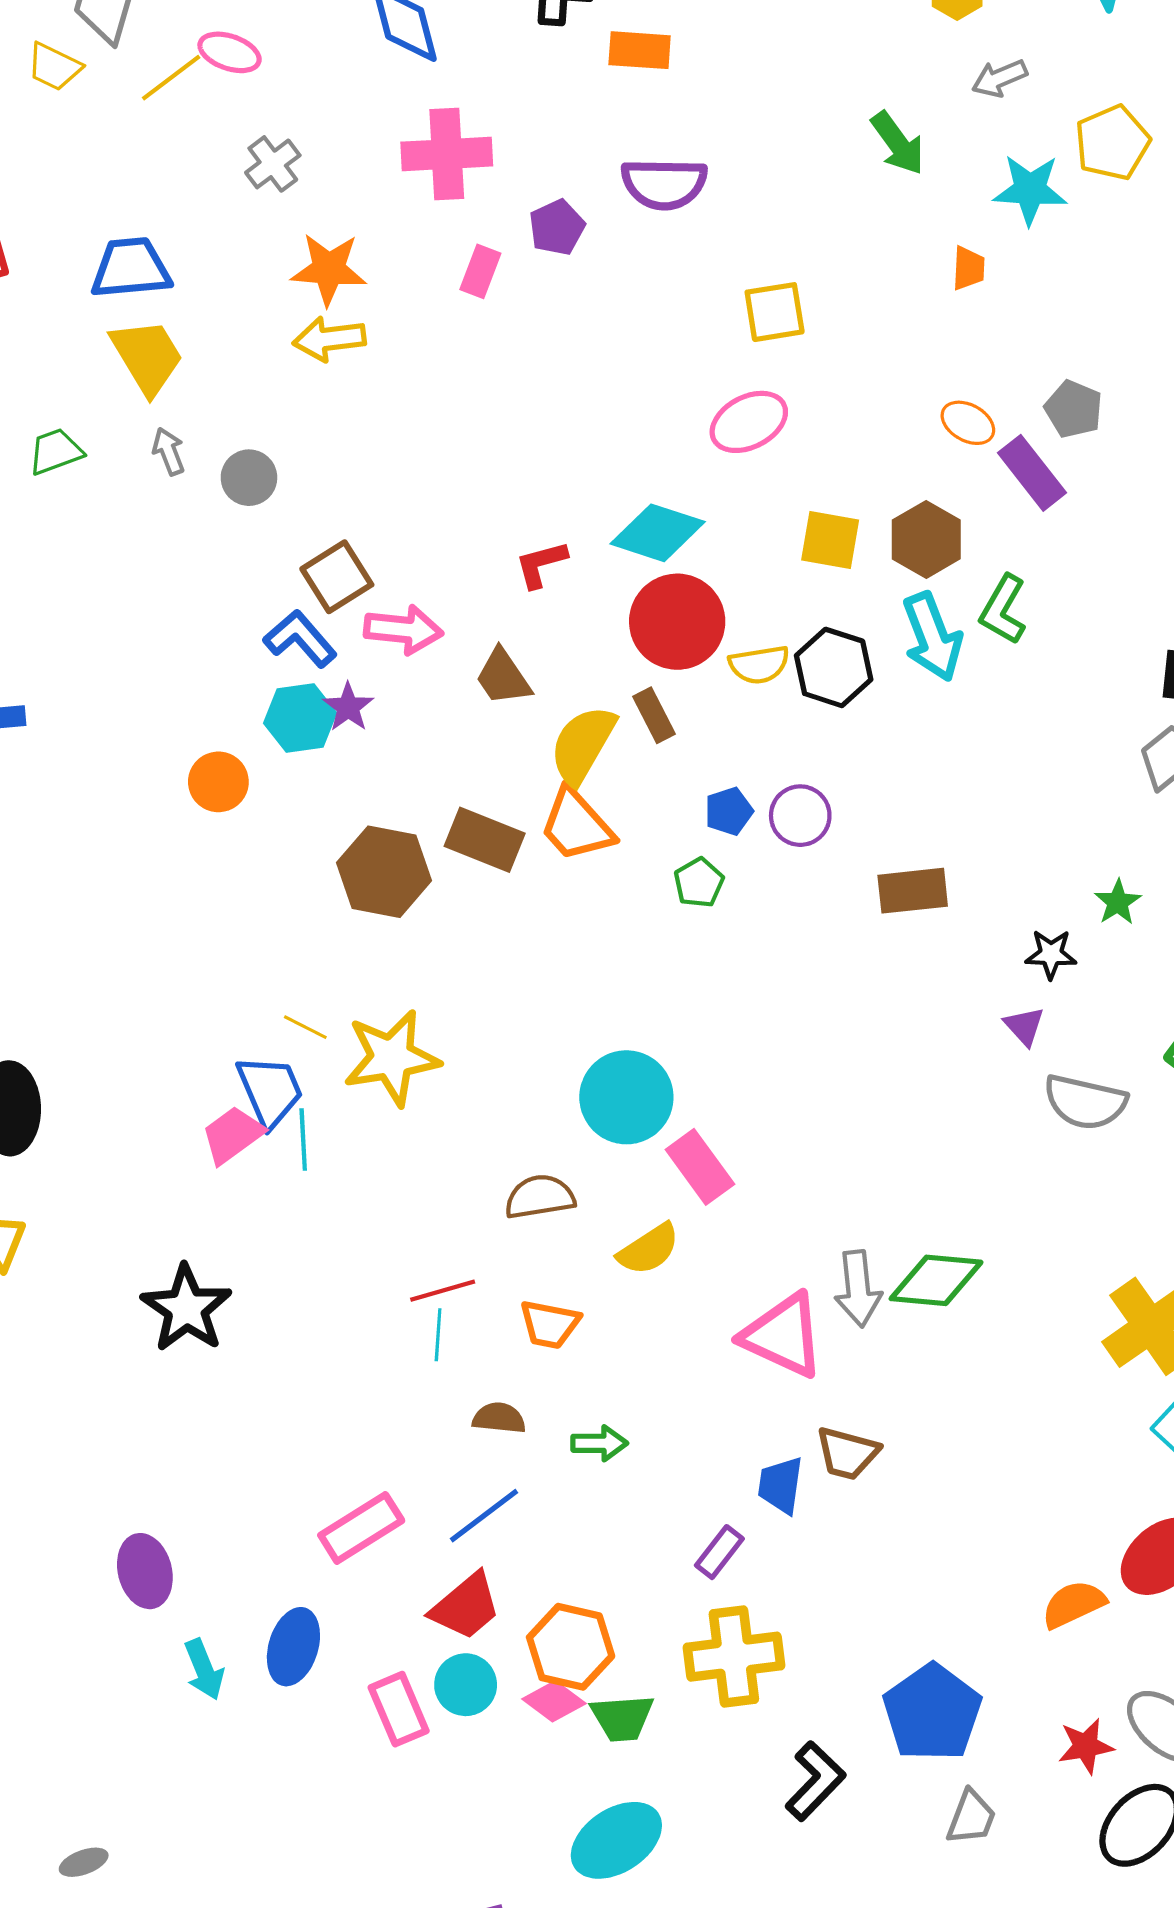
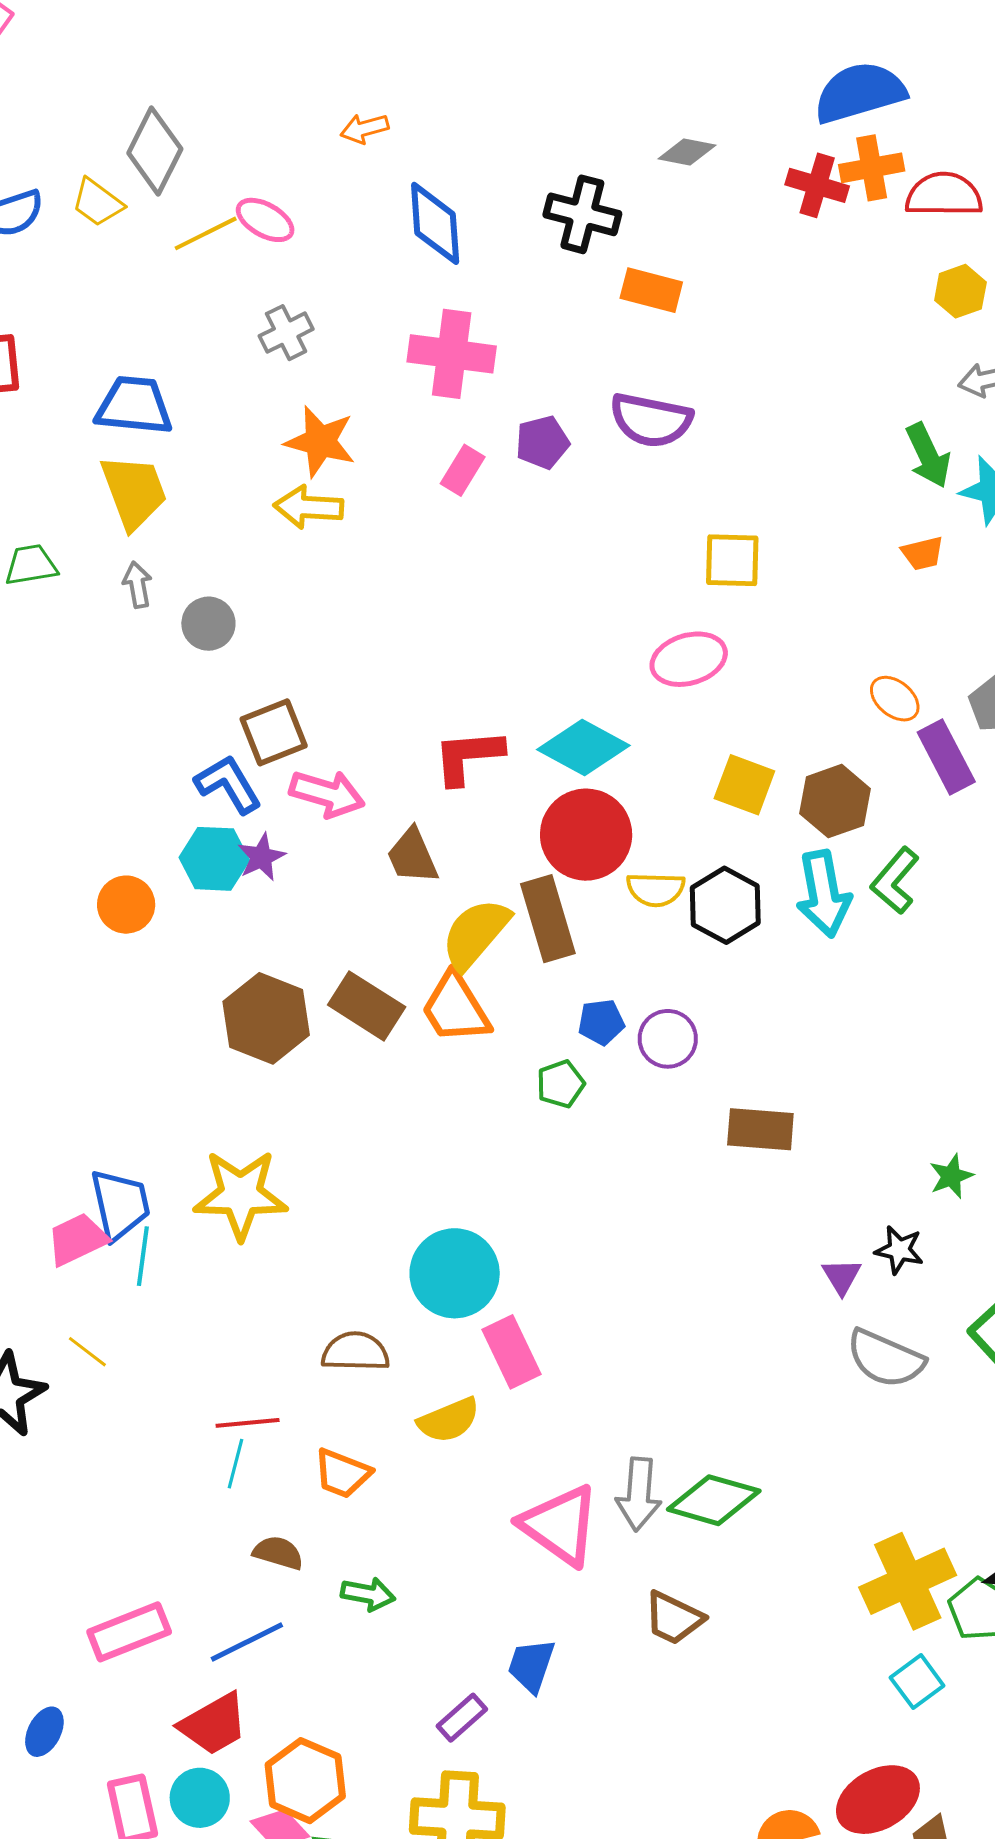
green arrow: (898, 143) -> (928, 455), moved
orange trapezoid: (969, 268) -> (923, 553), turned 63
red L-shape: (541, 564) -> (468, 756), size x1.4
brown rectangle: (654, 715) -> (548, 919), size x1.6
black star: (1051, 954) -> (899, 1250), moved
yellow line: (305, 1027) -> (87, 1352), moved
brown trapezoid: (847, 1453) -> (674, 1618), moved
blue ellipse: (293, 1647) -> (44, 1732), size x0.7

